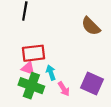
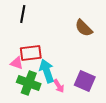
pink triangle: (28, 68) -> (17, 63), moved
cyan arrow: (51, 73) -> (47, 71), size x1.6

